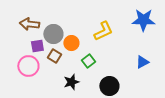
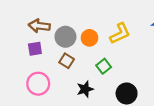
orange circle: (71, 43) -> (89, 38), moved
purple square: (37, 46) -> (35, 49), moved
pink circle: (28, 66) -> (38, 84), moved

